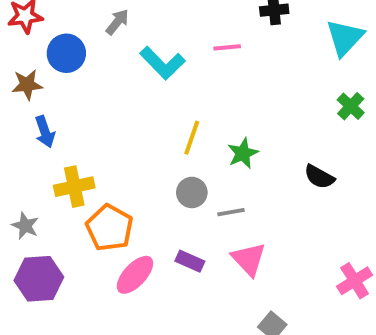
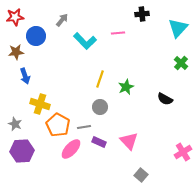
yellow cross: (74, 187) -> (40, 104), turned 30
gray line: (231, 212) -> (84, 127), moved

